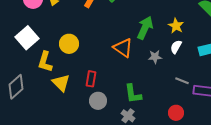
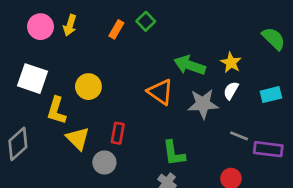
green arrow: (145, 28) -> (190, 65), turned -95
white square: (27, 38) -> (33, 79), turned -30
gray star: (155, 57) -> (203, 104), size x1.6
gray circle: (98, 101) -> (104, 162), moved

